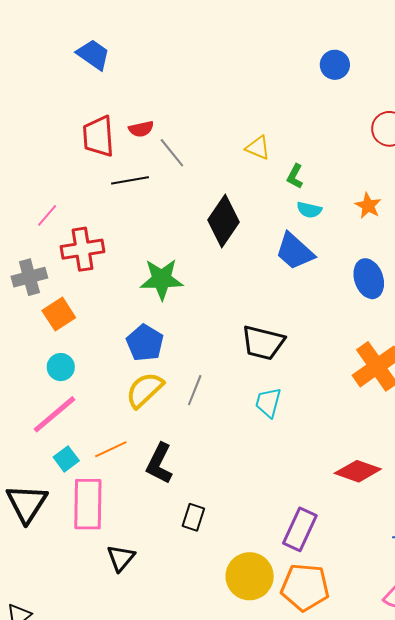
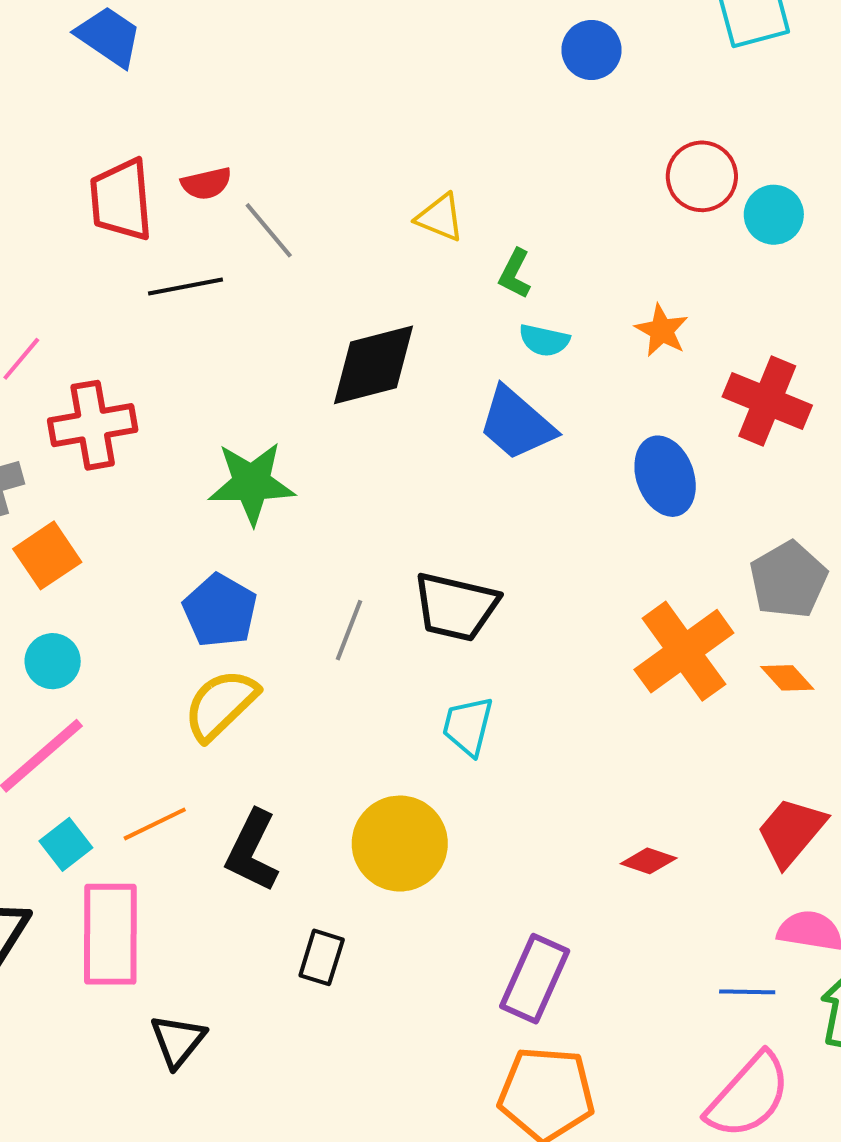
black diamond: (224, 221) -> (374, 365), turned 42
gray line: (195, 390) -> (349, 630), moved
red diamond: (358, 471) -> (649, 861), size x0.6
yellow circle: (250, 576) -> (400, 844), moved

